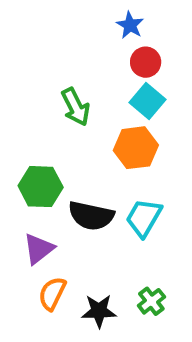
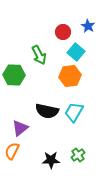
blue star: (130, 25) -> (88, 26), moved
red circle: (146, 62) -> (63, 32), moved
green hexagon: (41, 187) -> (14, 75), moved
orange semicircle: (52, 293) -> (12, 151), moved

